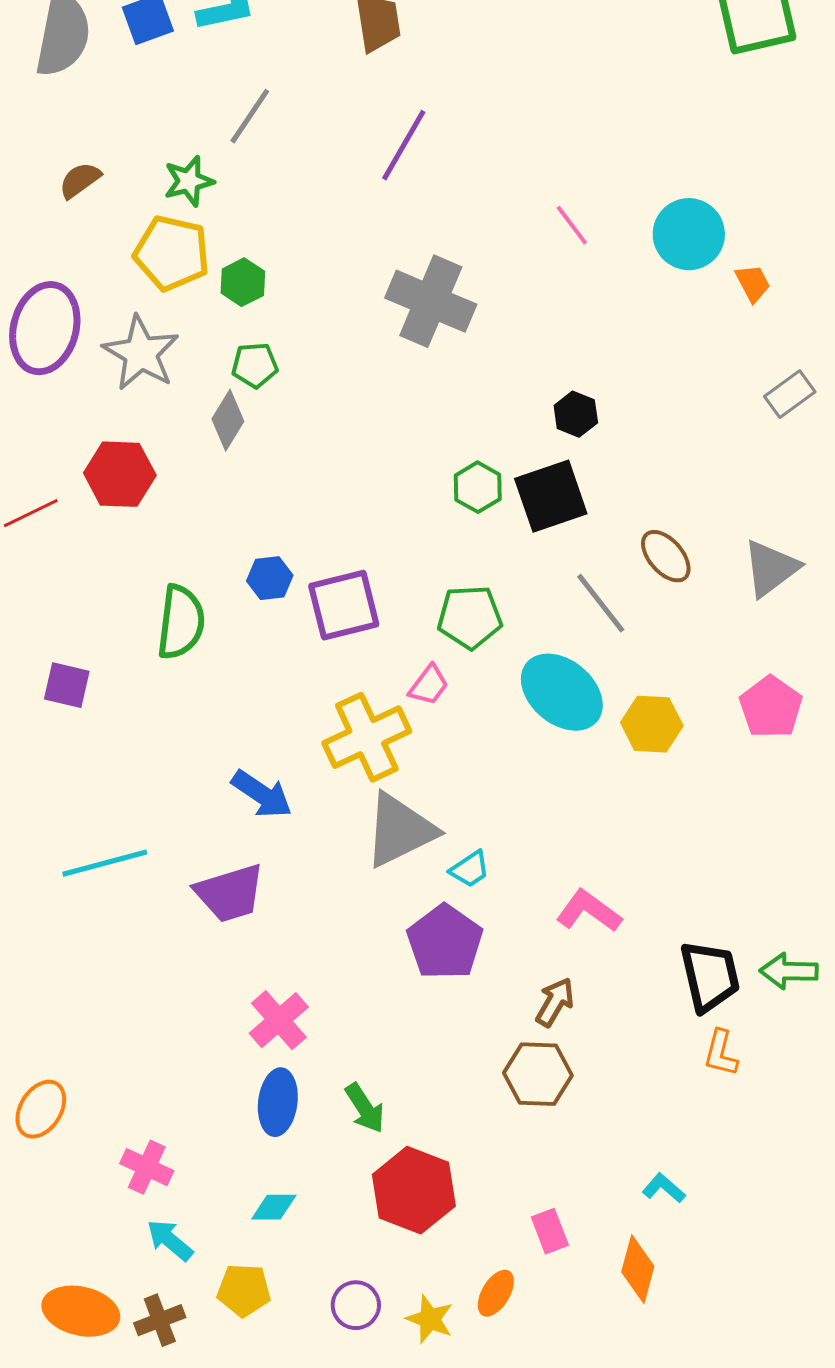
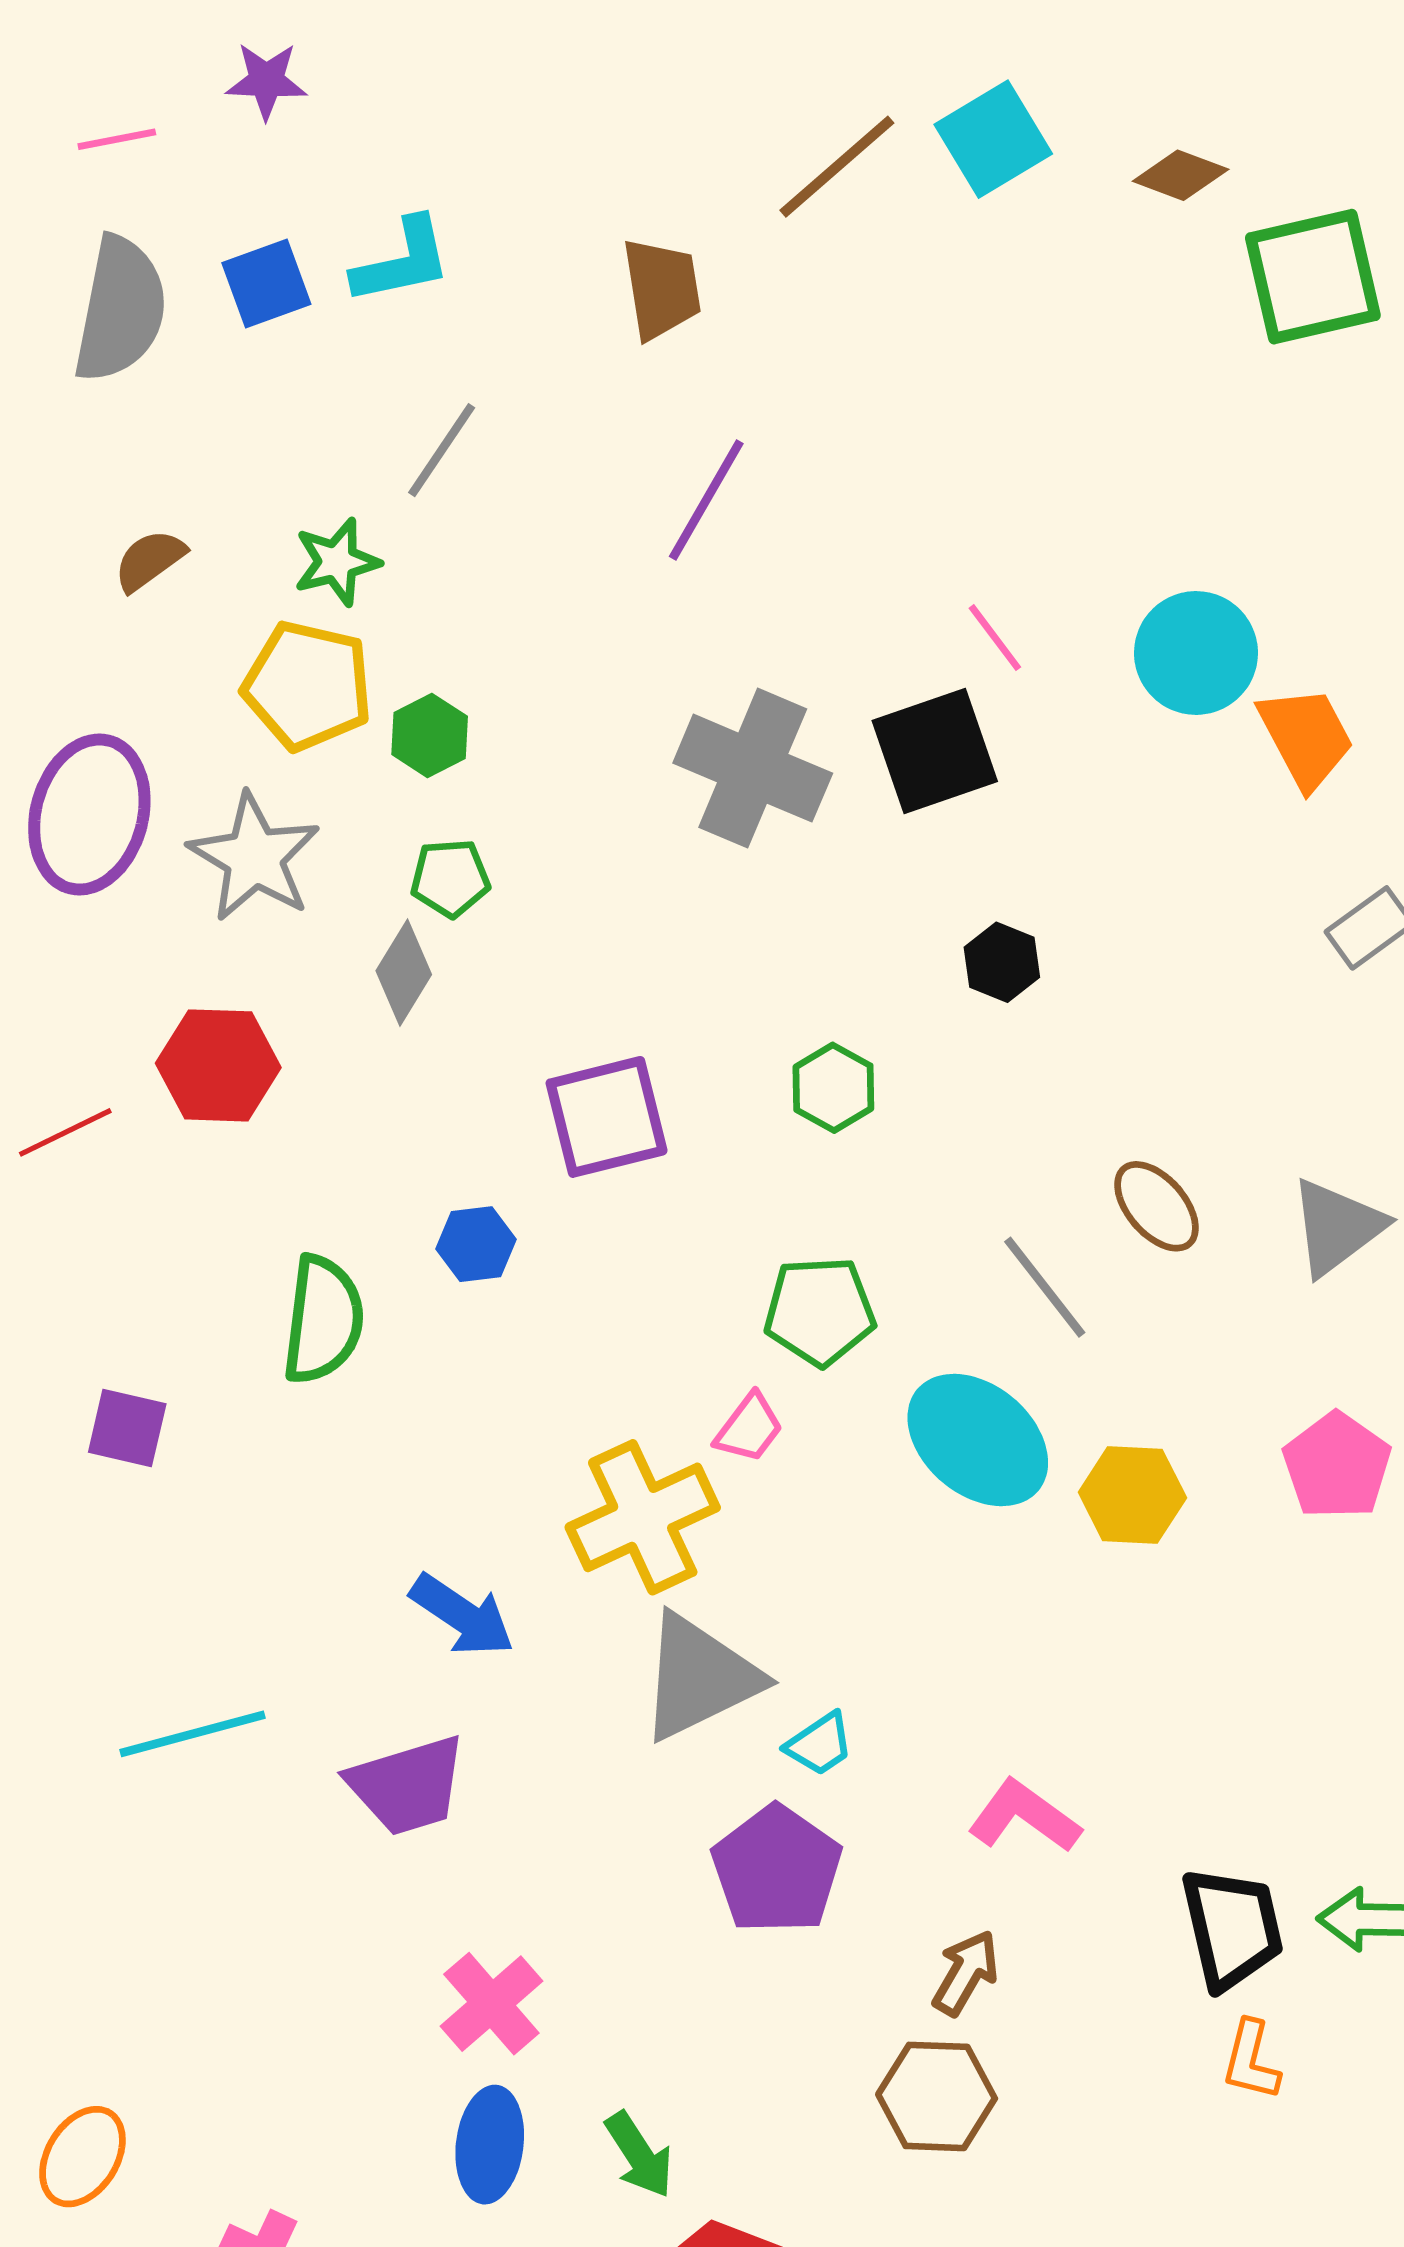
orange trapezoid: (753, 283) -> (1306, 737), size x1.6
black square: (551, 496) -> (935, 751), moved
purple square: (344, 605) -> (607, 1117), moved

